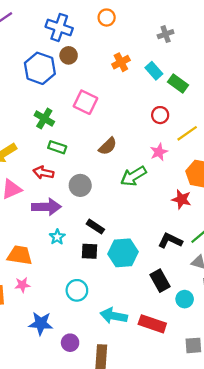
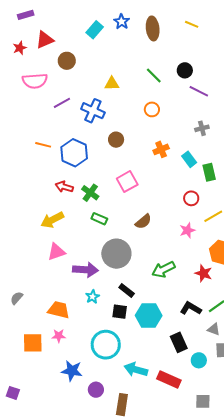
blue cross: (59, 27) -> (93, 111), moved
blue hexagon: (40, 68) -> (74, 153), moved
green rectangle: (178, 84) -> (209, 172), turned 36
pink square: (85, 102) -> (127, 182), turned 30
red arrow: (43, 173) -> (64, 187), moved
green arrow: (133, 176) -> (163, 269), moved
gray circle: (80, 185) -> (116, 254), size x1.5
cyan circle: (77, 290) -> (106, 345), size x1.5

